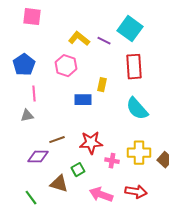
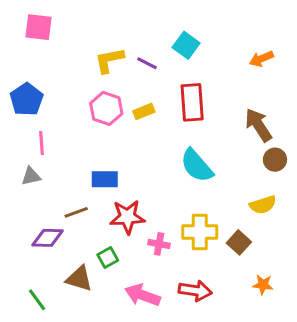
cyan square: (130, 29) -> (186, 45), size x0.7
yellow L-shape: (79, 39) -> (109, 60), turned -50
pink hexagon: (66, 66) -> (106, 108), moved
yellow rectangle: (102, 85) -> (144, 111), moved, turned 56
blue rectangle: (83, 100) -> (105, 179), moved

